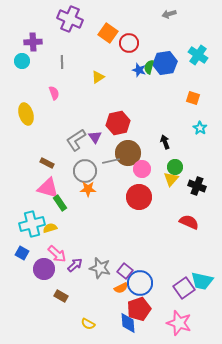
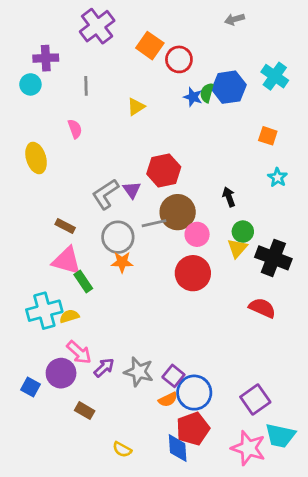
purple cross: (70, 19) -> (97, 26), turned 30
black cross: (197, 186) -> (273, 258), size x1.4
blue square: (22, 253) -> (30, 387), moved
cyan trapezoid: (202, 281) -> (280, 436), moved

